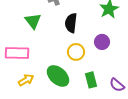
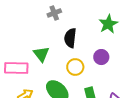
green triangle: (33, 21) -> (41, 54), moved

